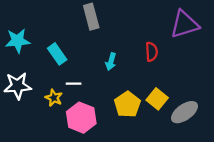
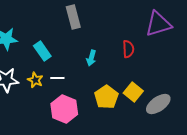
yellow star: (54, 98) -> (35, 80), moved

